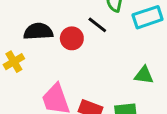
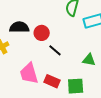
black line: (97, 25) -> (55, 50), moved

